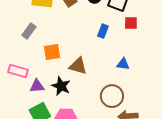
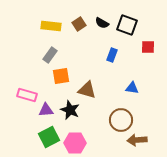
red square: (131, 23) -> (148, 47), moved
gray rectangle: (29, 31) -> (50, 55), moved

